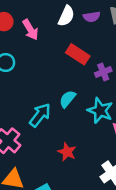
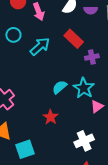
cyan semicircle: (67, 99) -> (60, 87), moved
cyan arrow: (40, 115) -> (40, 46), moved

